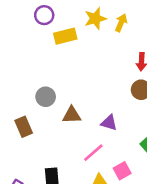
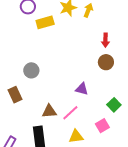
brown triangle: (72, 115) -> (49, 111), moved
pink square: (122, 171) -> (102, 126), moved

